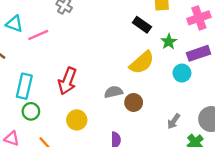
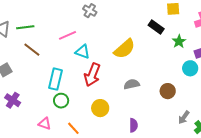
cyan triangle: (14, 24) -> (83, 52), moved
yellow semicircle: (142, 63) -> (124, 49), moved
brown circle: (134, 102) -> (168, 91), moved
gray arrow: (174, 121) -> (184, 117), moved

